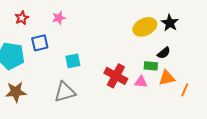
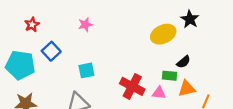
pink star: (59, 18) -> (85, 25), moved
black star: (170, 23) -> (190, 19), moved
blue square: (40, 43) -> (51, 51), turned -30

